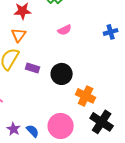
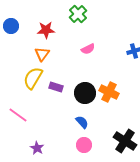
orange cross: (86, 96) -> (109, 92), moved
pink circle: (61, 126) -> (84, 145), size x0.6
blue semicircle: (33, 131) -> (82, 122), moved

